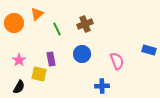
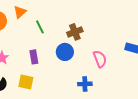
brown cross: (85, 24) -> (75, 32), moved
yellow square: (39, 74) -> (26, 82), moved

